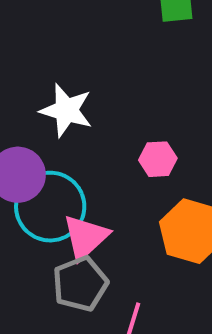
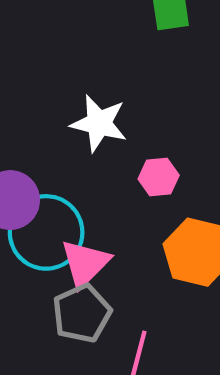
white star: (66, 110) -> (99, 123), moved

